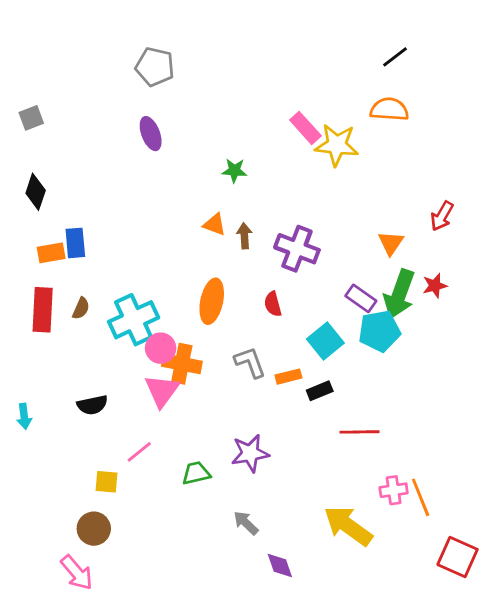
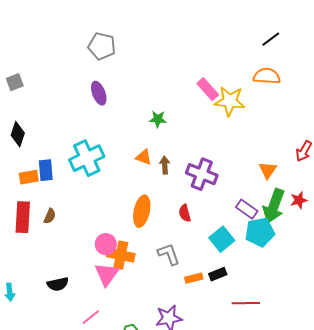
cyan cross: (134, 320) -> (87, 158), moved
orange rectangle: (288, 377) -> (194, 278), moved

